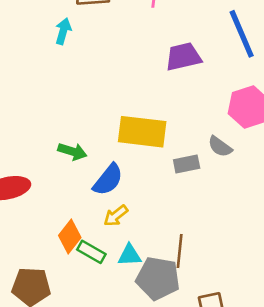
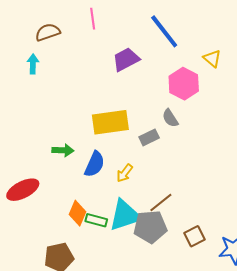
gray semicircle: (220, 147) -> (170, 118), turned 36
yellow arrow: (116, 216) -> (125, 173), moved
brown line: (180, 251) -> (161, 203), turned 60
cyan triangle: (130, 255) -> (125, 215), size x1.8

